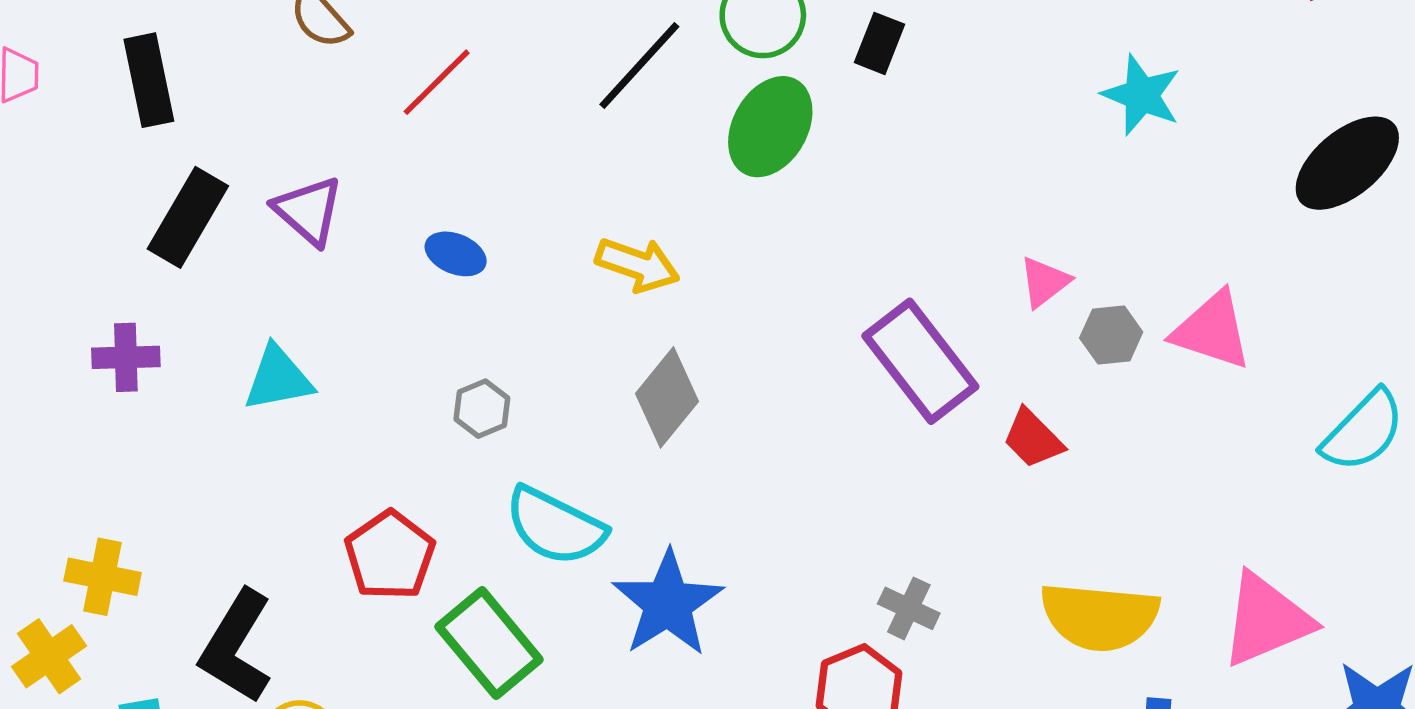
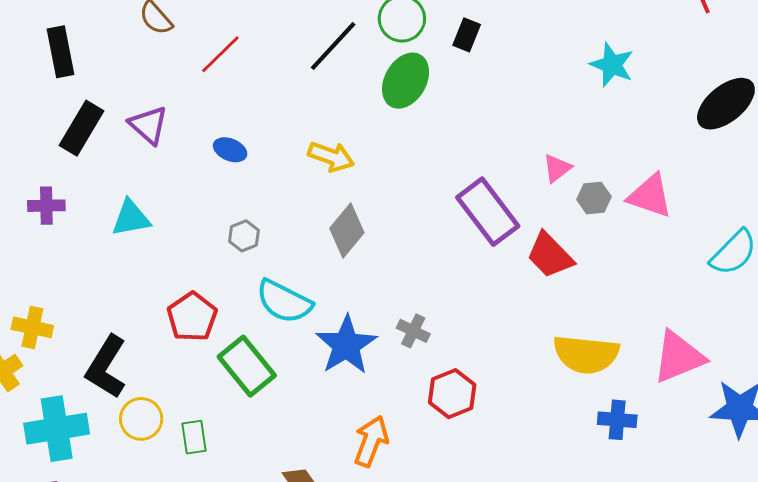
red trapezoid: (1033, 439) -> (550, 255), size x1.4
gray cross: (909, 608) -> (413, 331), moved

